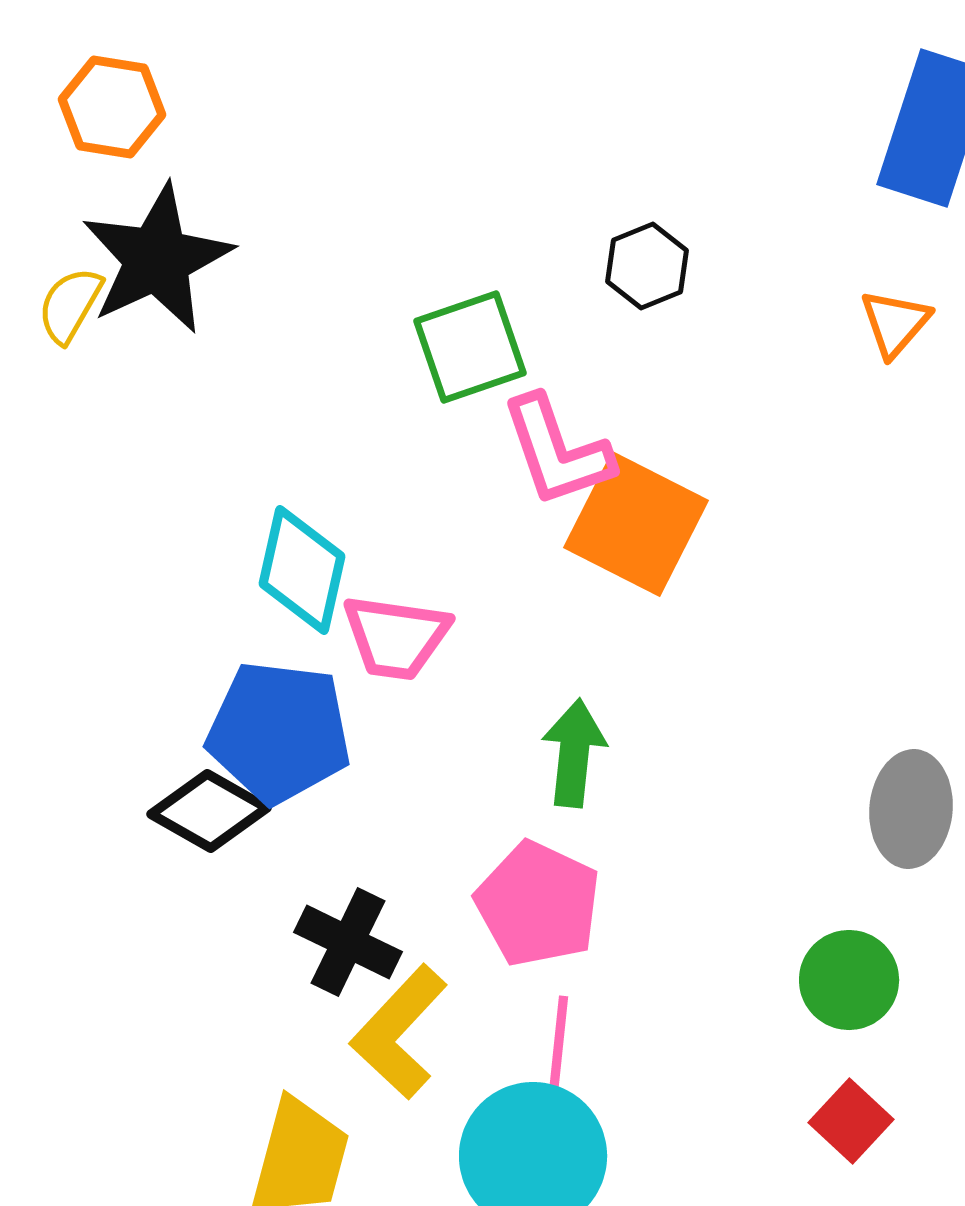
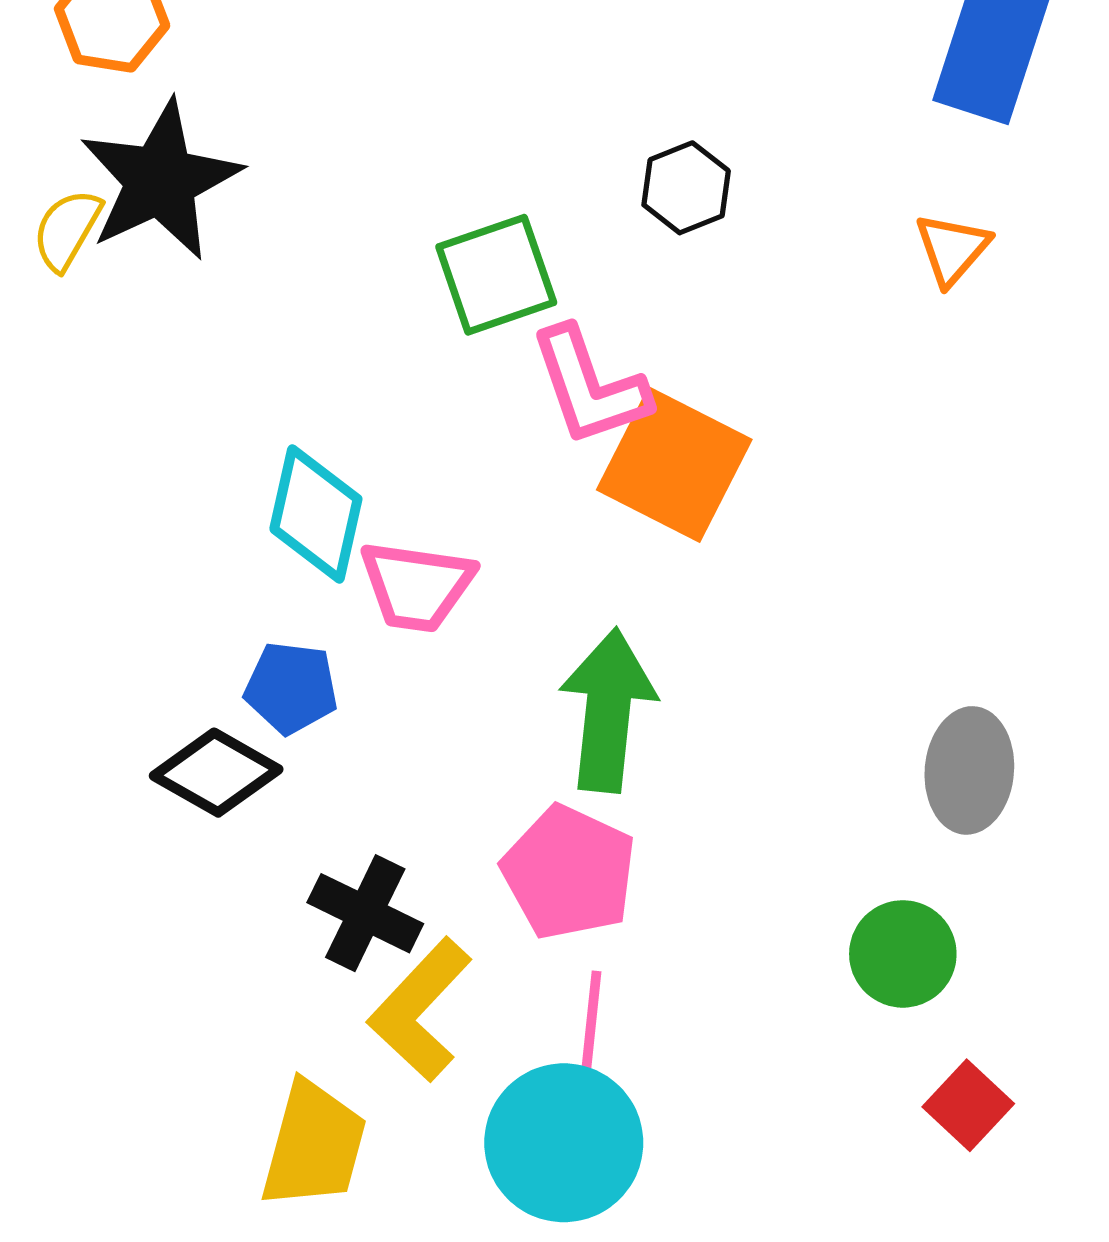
blue pentagon: (279, 732) -> (291, 688), size x0.6
green arrow: (574, 753) -> (608, 710), size x1.4
red square: (851, 1121) -> (968, 1105), moved

